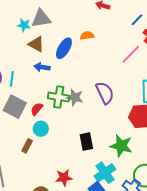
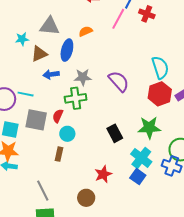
gray triangle: (41, 19) -> (50, 26), moved, turned 30
brown triangle: (36, 44) -> (39, 54), turned -36
pink line: (131, 54) -> (118, 19), moved
cyan line: (12, 79) -> (26, 94), turned -70
gray star: (75, 97) -> (83, 77), moved

